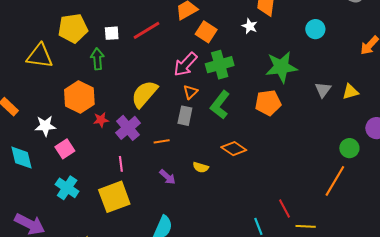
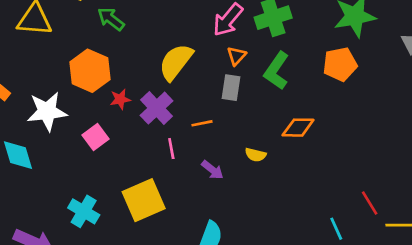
green arrow: (97, 59) -> (111, 19), turned -45
white star: (45, 126) -> (47, 111), size x1.4
pink square: (65, 149) -> (96, 137), moved
orange diamond: (234, 149) -> (298, 128), turned -30
pink line: (121, 164) -> (171, 149), moved
cyan cross: (67, 188) -> (84, 211), moved

